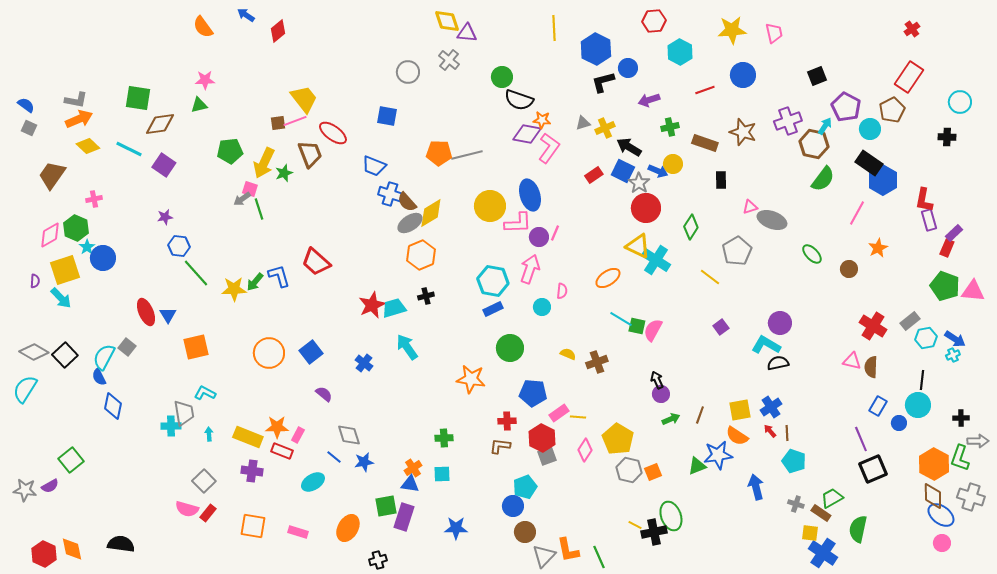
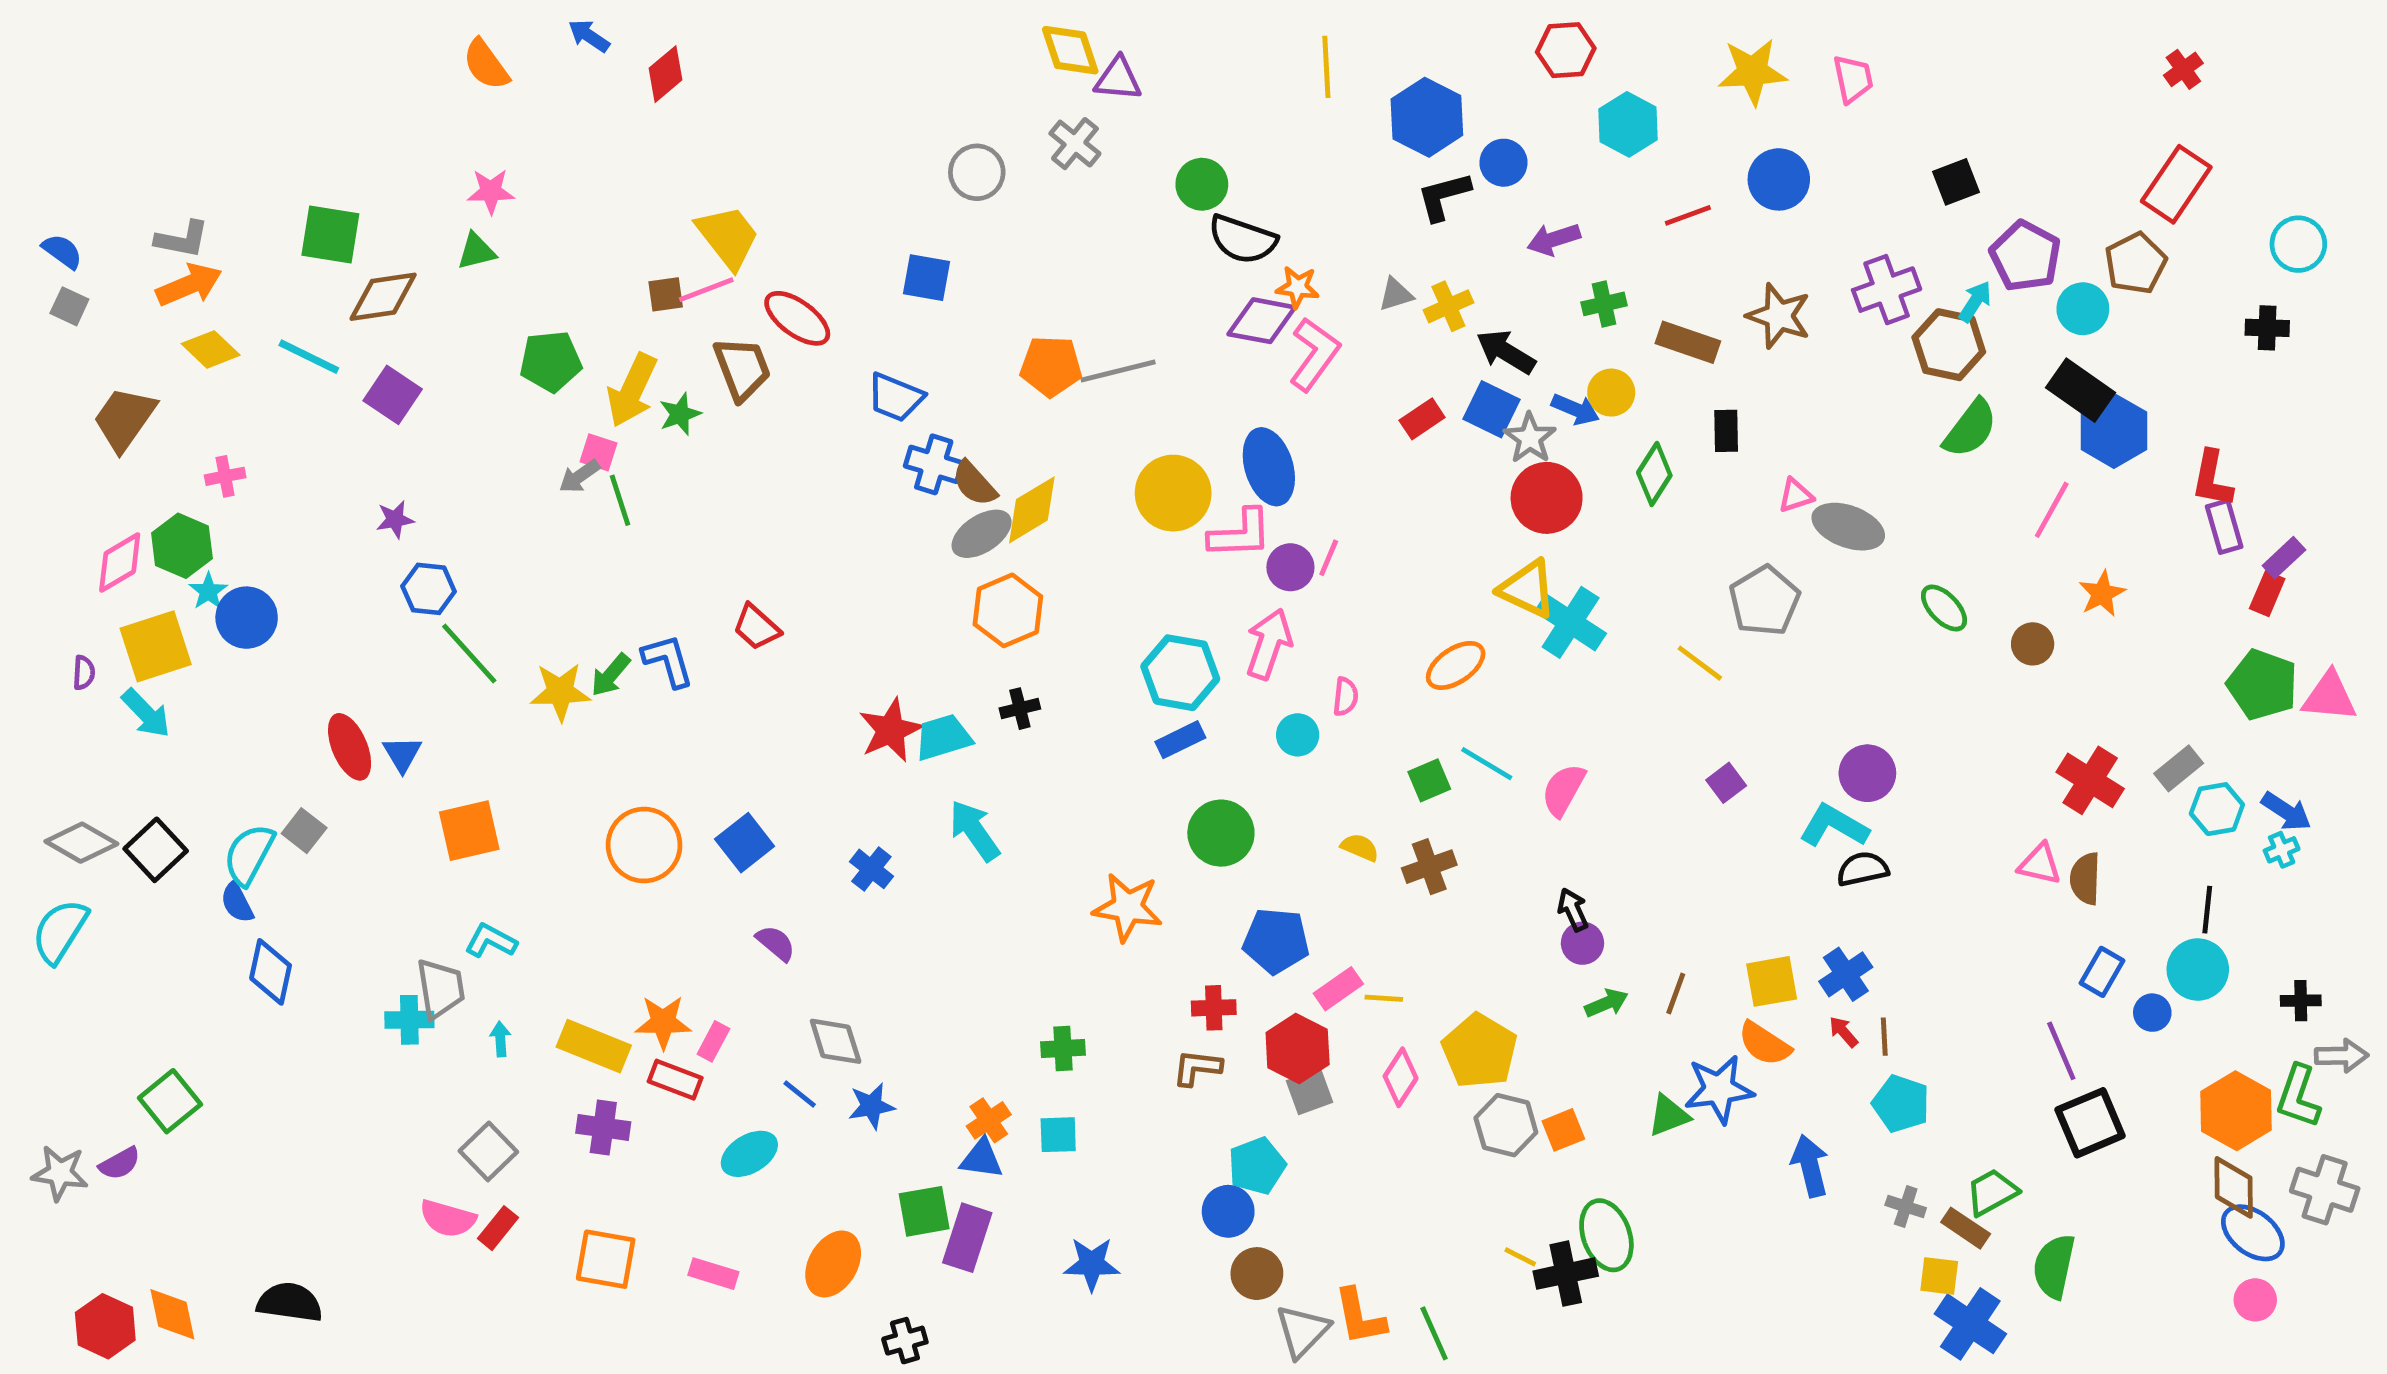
green diamond: (691, 227) -> (1654, 474), moved
red trapezoid: (316, 262) -> (757, 627), size x0.7
green square: (637, 326) -> (1429, 780), moved, turned -36

